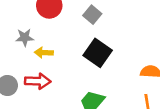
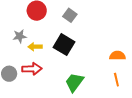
black square: (98, 53) -> (64, 45), moved

